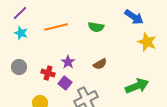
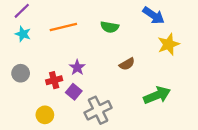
yellow star: (147, 42) -> (169, 44), turned 30
brown semicircle: (100, 64) -> (127, 64), moved
red cross: (48, 73) -> (54, 80), turned -32

